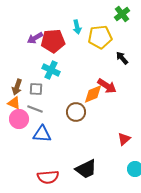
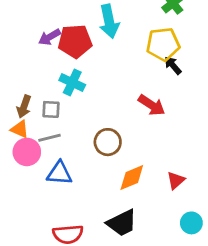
cyan arrow: (77, 27) -> (109, 21), size x1.6
yellow pentagon: (100, 37) -> (163, 44), moved
orange diamond: (93, 94) -> (132, 178), moved
gray line: (35, 109) -> (50, 138), turned -35

